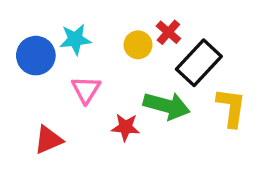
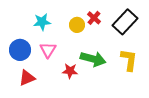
blue circle: (36, 56) -> (20, 50), moved
black rectangle: (199, 63) -> (125, 22), moved

